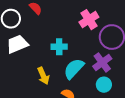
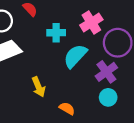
cyan cross: (59, 47) -> (56, 33), moved
cyan semicircle: (74, 69) -> (75, 56), moved

